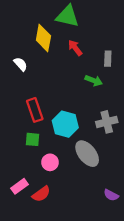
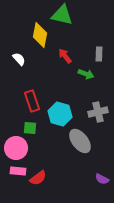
red arrow: (75, 48) -> (65, 56), moved
pink circle: (50, 162) -> (16, 148), moved, size x1.5
pink rectangle: (19, 186) -> (18, 171), turned 42

